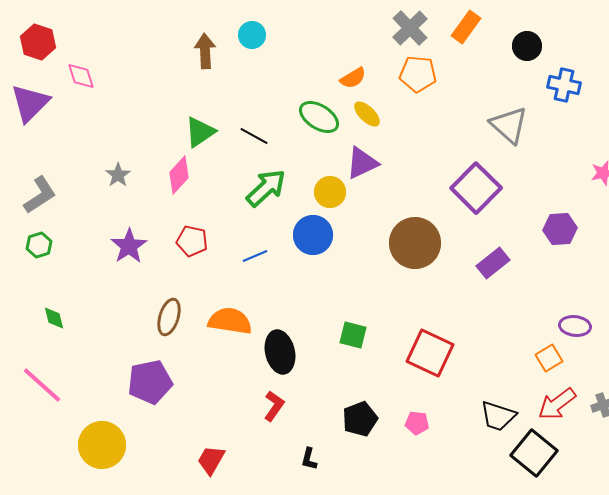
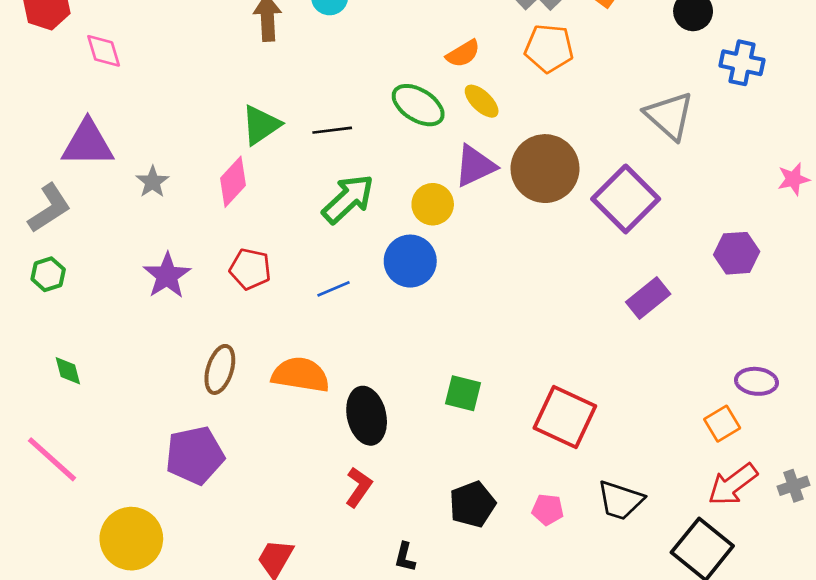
purple triangle: (30, 103) -> (88, 143), moved, turned 45
black line: (254, 136) -> (332, 130), turned -36
brown circle: (415, 243) -> (545, 169), moved
black trapezoid: (498, 416) -> (620, 500), moved

